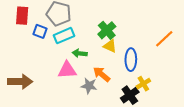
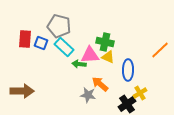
red rectangle: (22, 16) -> (25, 39), moved
green cross: (107, 30) -> (105, 42), turned -36
cyan rectangle: (64, 36) -> (64, 47), turned 66
pink triangle: (67, 70) -> (90, 55), moved

